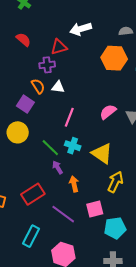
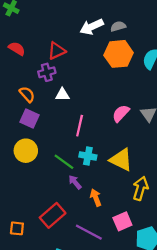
white arrow: (81, 29) -> (92, 27), moved
gray semicircle: (126, 31) -> (118, 26), moved
orange semicircle: (38, 86) -> (27, 94), moved

